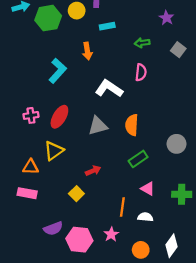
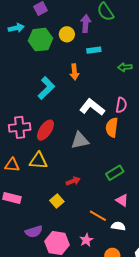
pink semicircle: (141, 72) -> (121, 105), moved
pink cross: (31, 115) -> (20, 127), size x1.5
orange semicircle: (132, 125) -> (112, 127), moved
yellow triangle: (54, 151) -> (38, 161), turned 36
orange triangle: (31, 167) -> (12, 165), moved
orange line: (122, 207) -> (98, 216), turned -72

